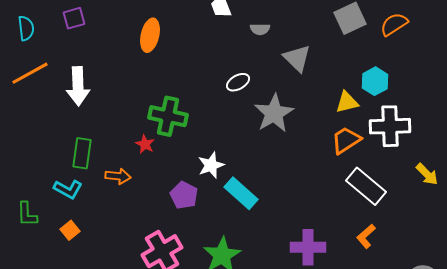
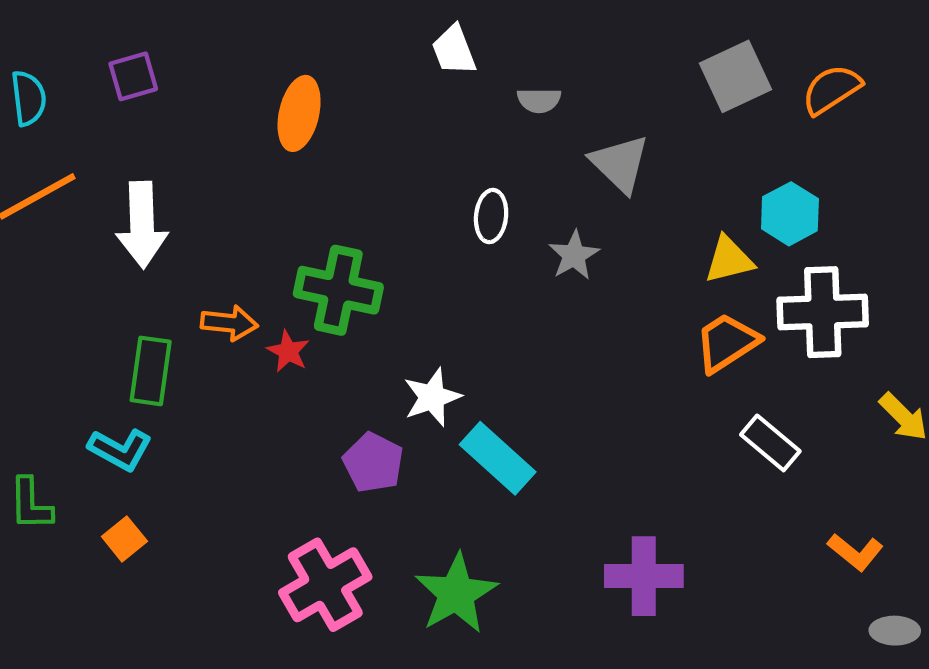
white ellipse: (238, 82) -> (491, 216), turned -55
gray star: (274, 113) -> (574, 255), moved, size x0.6
orange arrow: (118, 176) -> (229, 323), moved
white rectangle: (366, 186) -> (770, 443), size x0.7
orange L-shape: (366, 236) -> (855, 552), moved, turned -100

